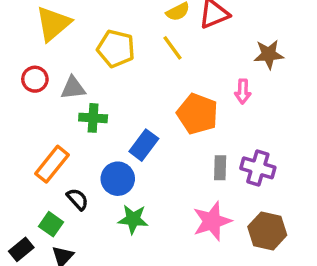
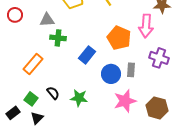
red circle: (35, 79) -> (15, 15), moved
pink arrow: (243, 91) -> (146, 26), size x1.6
purple cross: (258, 168) -> (159, 58), moved
blue circle: (118, 179) -> (111, 74), moved
black semicircle: (77, 199) -> (53, 93), moved

